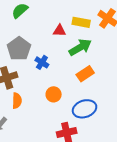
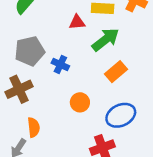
gray pentagon: (19, 49) -> (30, 51), turned 30
orange semicircle: (17, 101) -> (34, 127), moved

